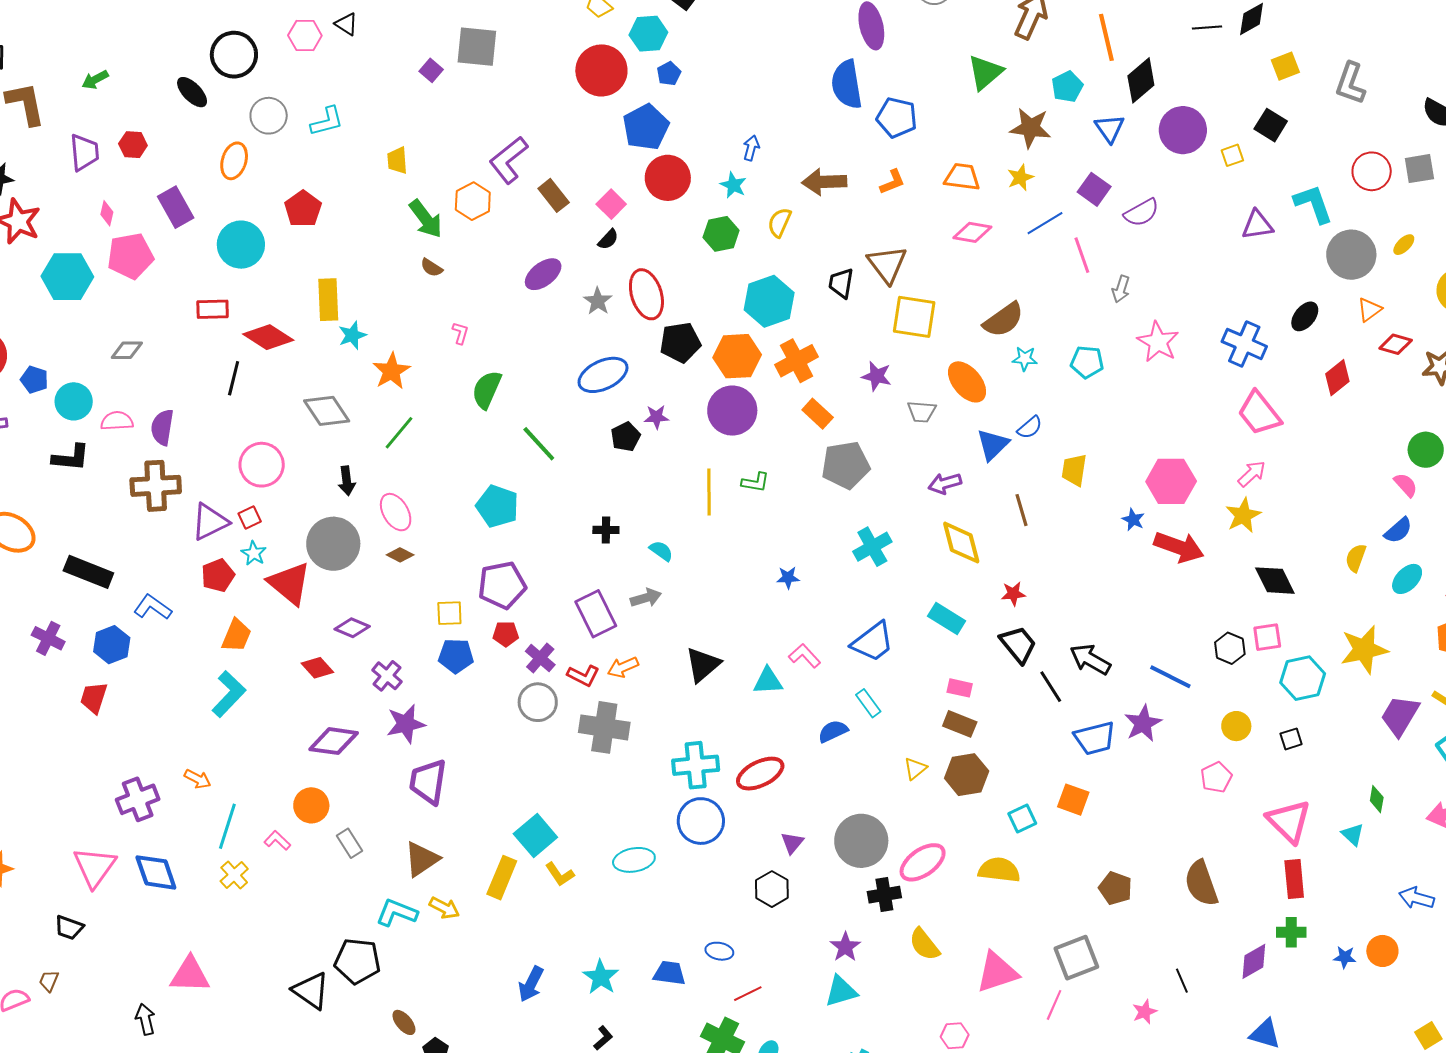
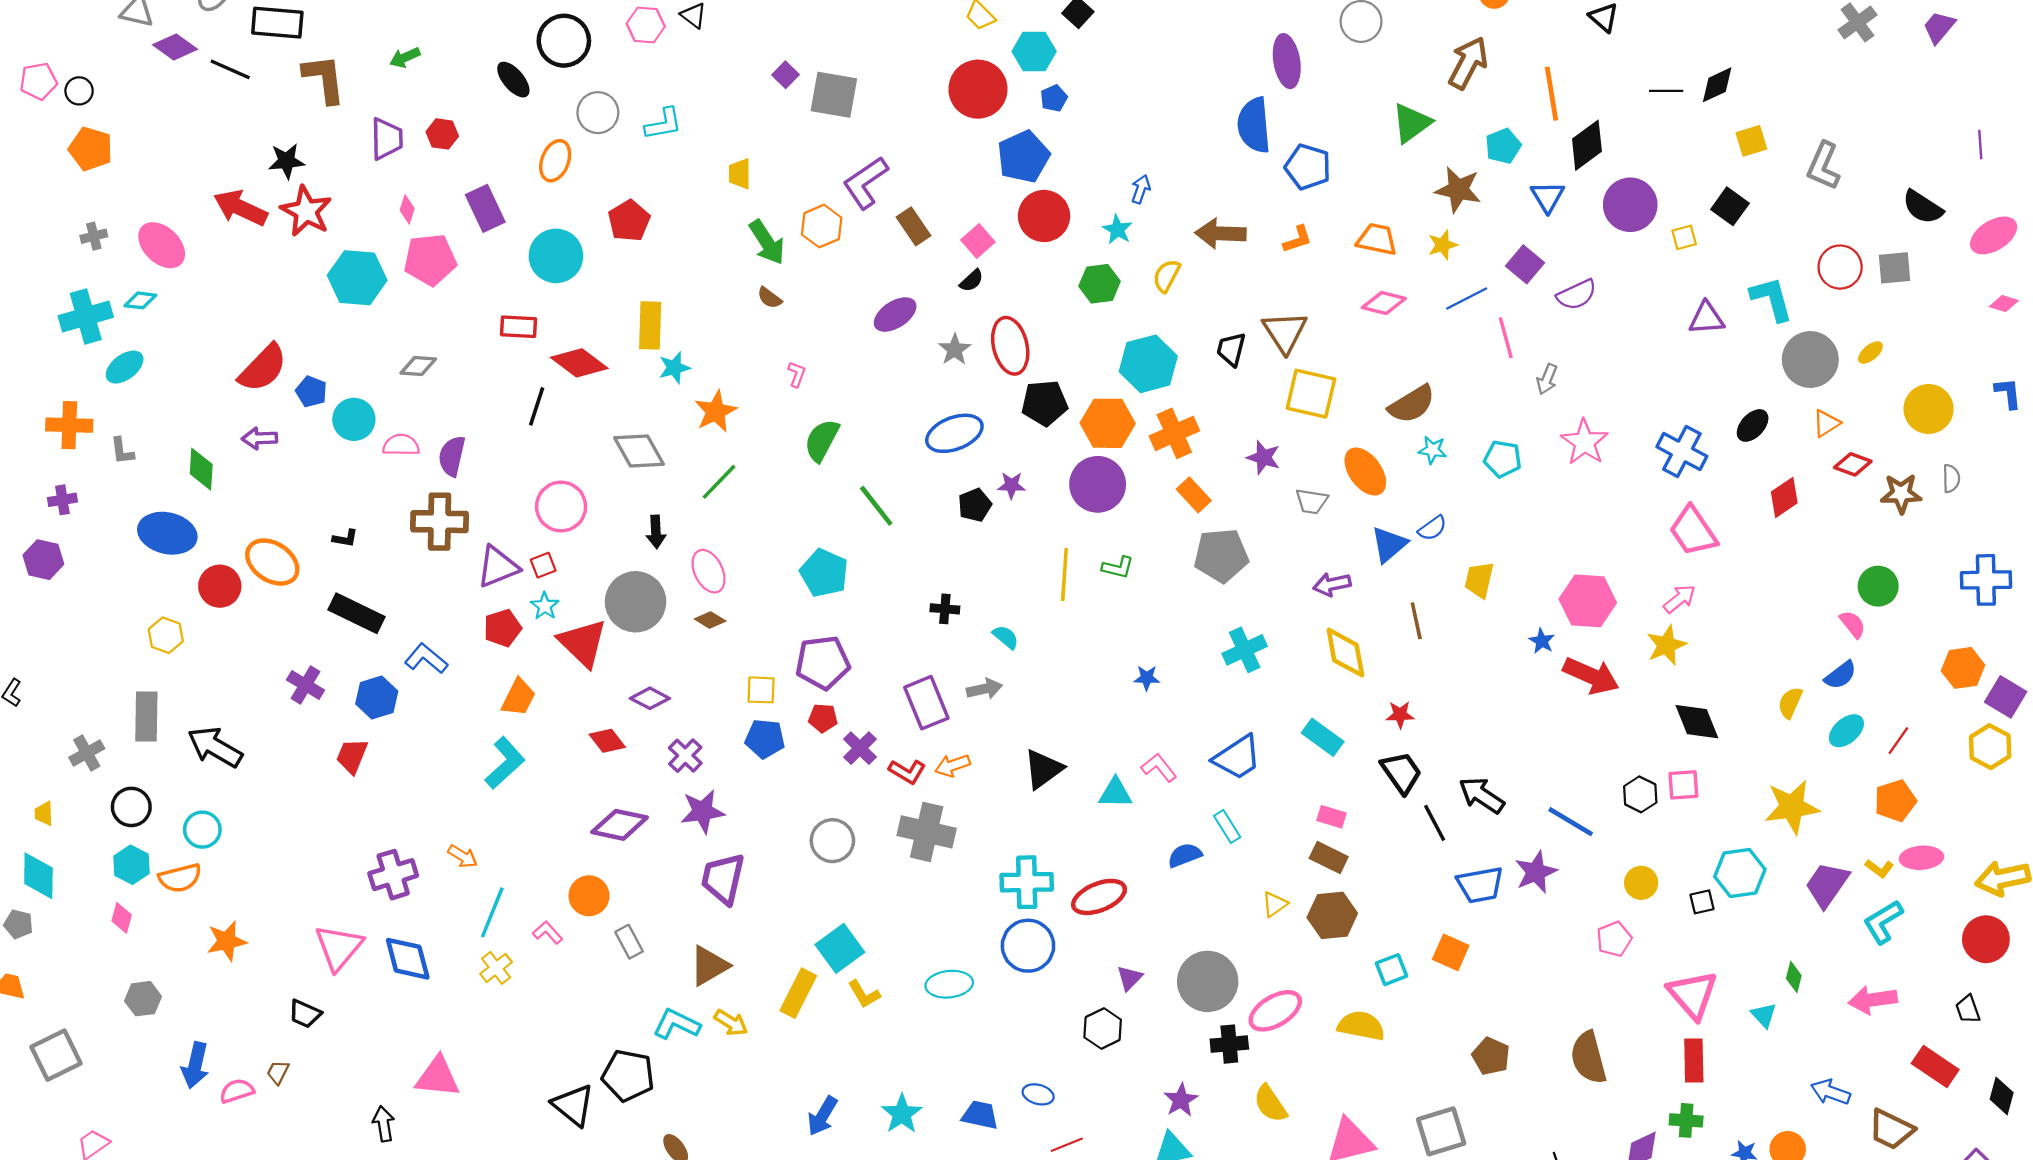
gray square: (477, 47) -> (834, 95), moved
black L-shape: (71, 458) -> (345, 538), moved, size x0.6
cyan hexagon: (1303, 678) -> (1740, 873), moved
gray circle: (538, 702) -> (832, 841), moved

